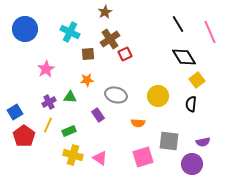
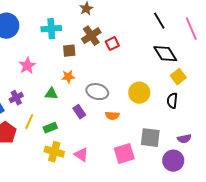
cyan cross: (70, 32) -> (51, 29), turned -30
red square: (125, 54) -> (112, 44), moved
purple cross: (49, 102) -> (16, 98), moved
orange semicircle: (138, 123) -> (112, 116), moved

